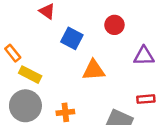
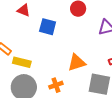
orange triangle: (94, 70) -> (77, 63), moved

